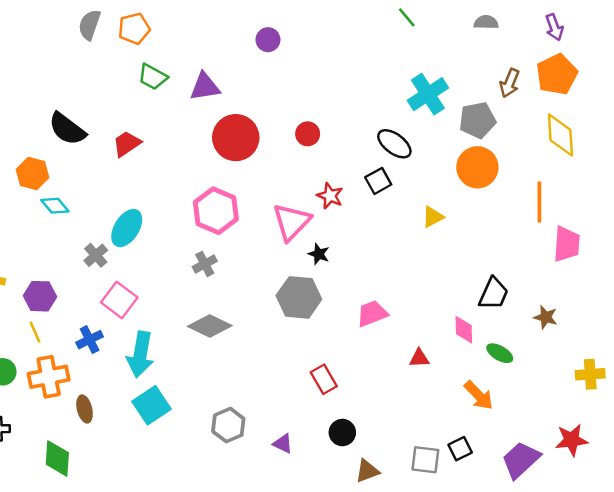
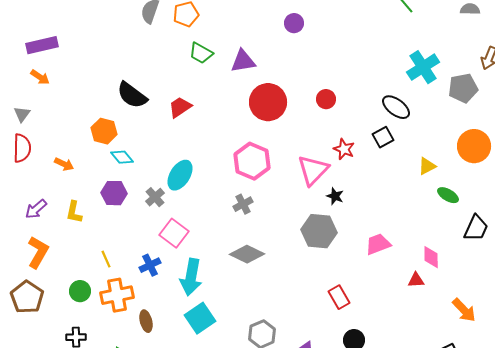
orange circle: (477, 167) -> (474, 146), moved
purple hexagon: (40, 296) -> (114, 193), moved
pink diamond: (464, 330) -> (431, 257), moved
green ellipse: (500, 353) -> (448, 195), moved

